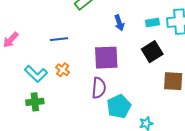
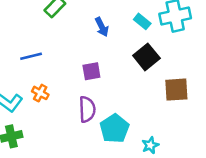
cyan rectangle: (152, 23) -> (142, 21), turned 56
purple square: (106, 58) -> (91, 71), size x0.6

